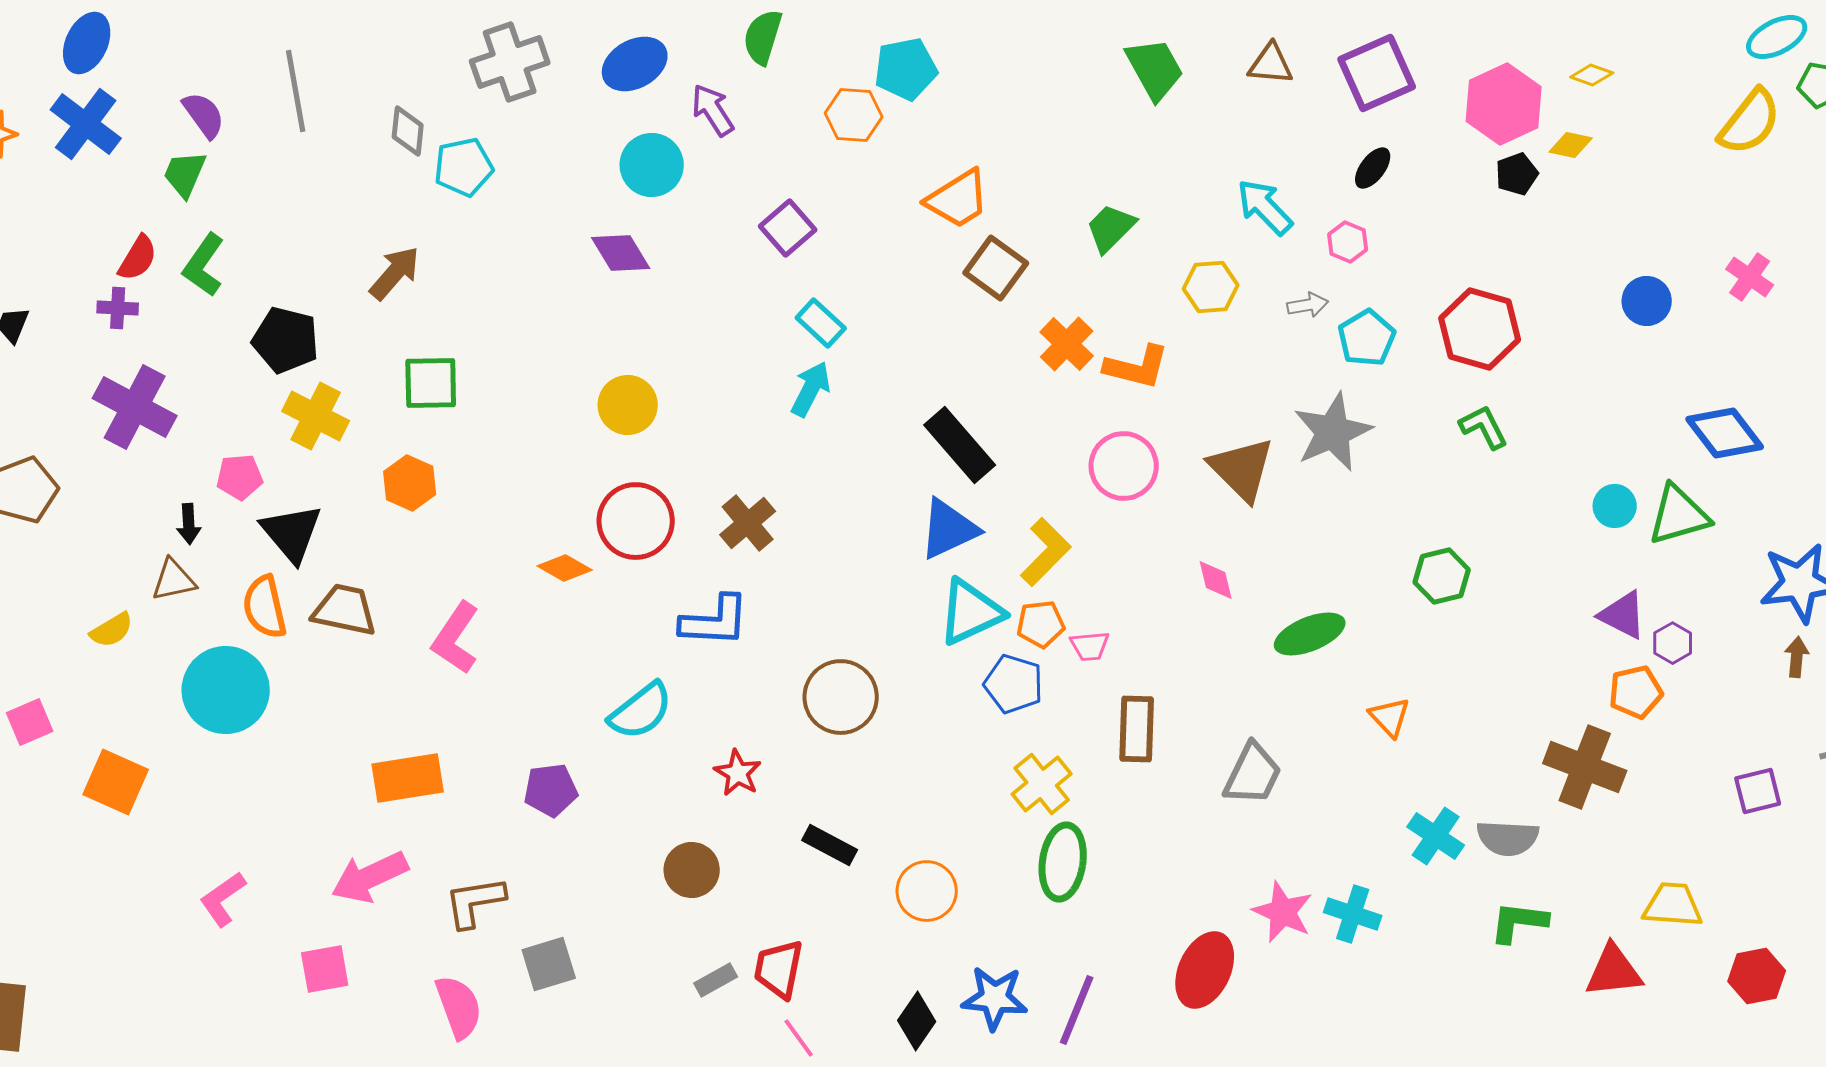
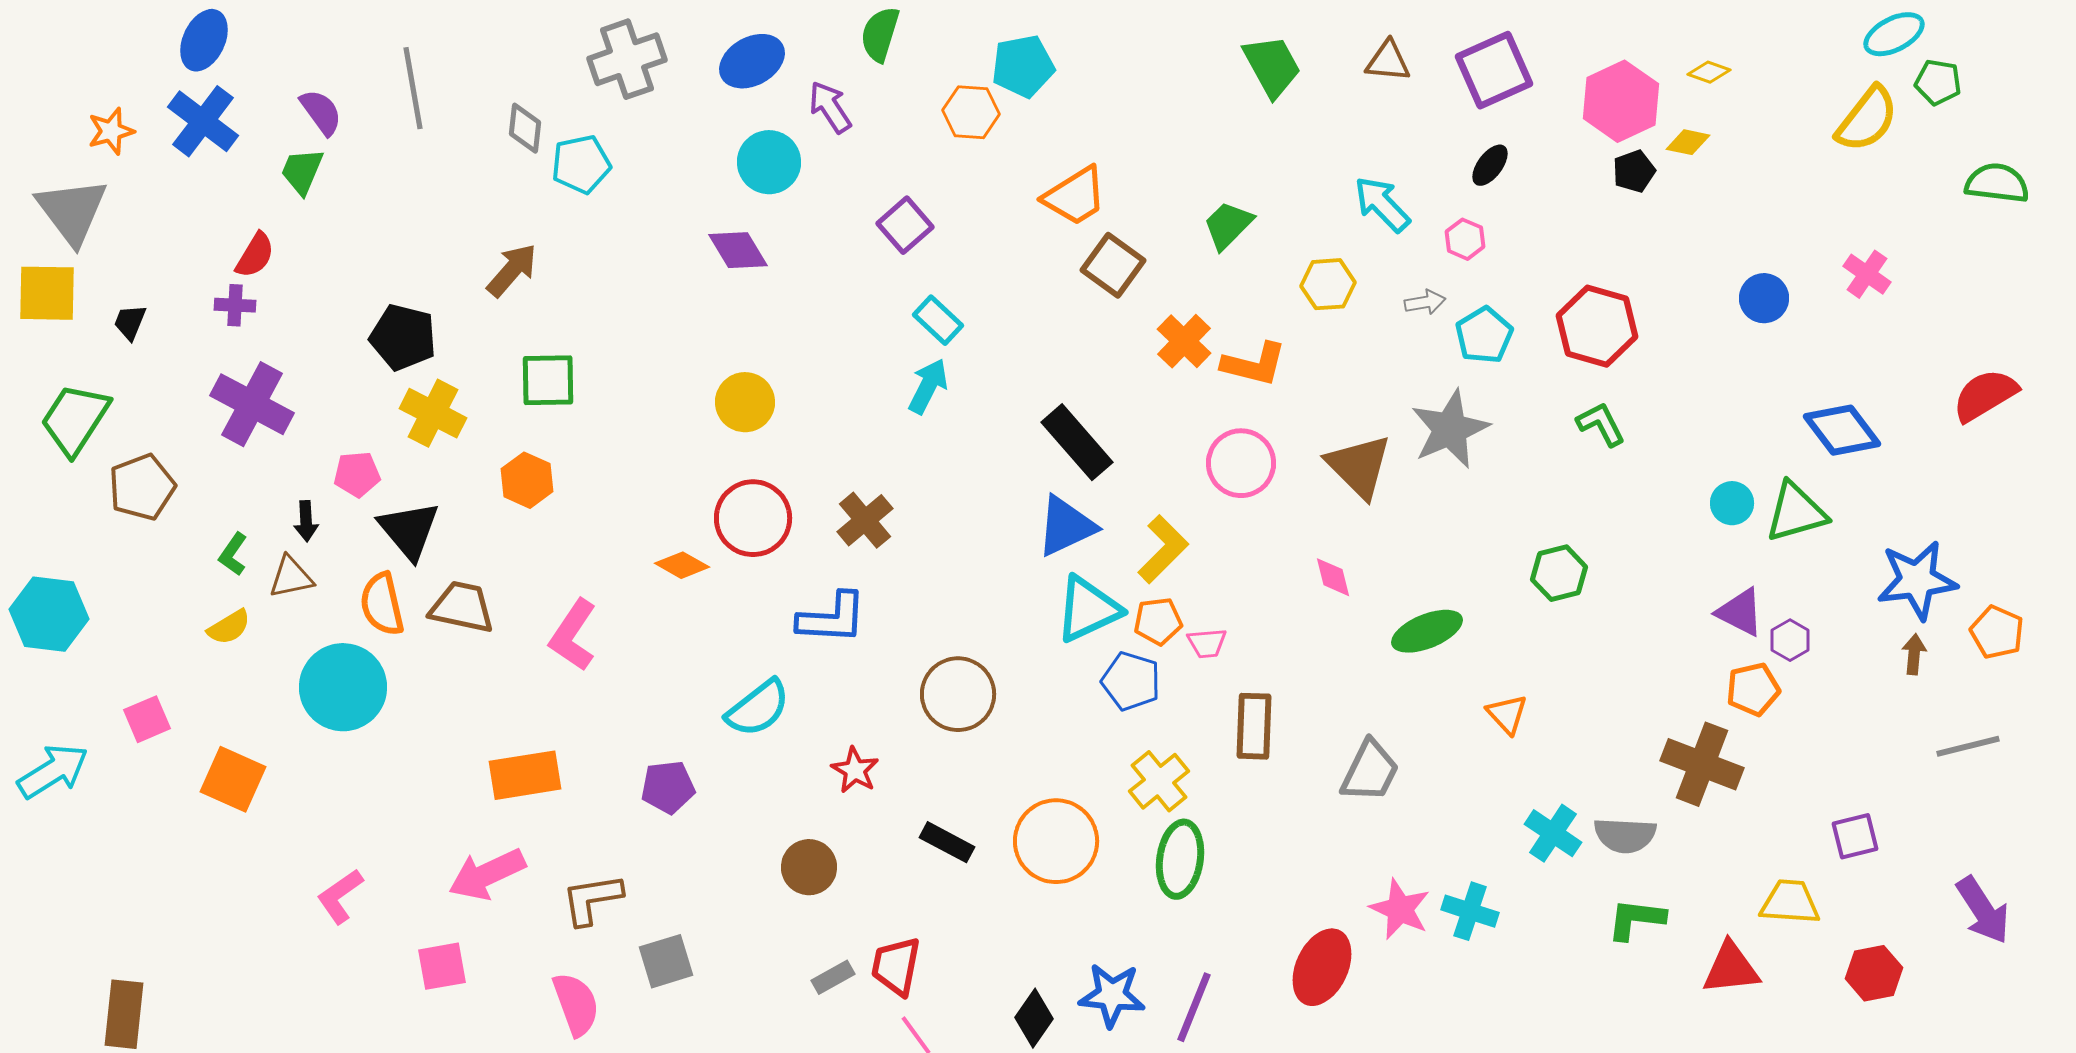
green L-shape: (204, 265) -> (233, 554), moved, size x0.7
purple square: (1758, 791) -> (1855, 836), moved
orange circle: (927, 891) -> (1056, 841), moved, size x1.4

